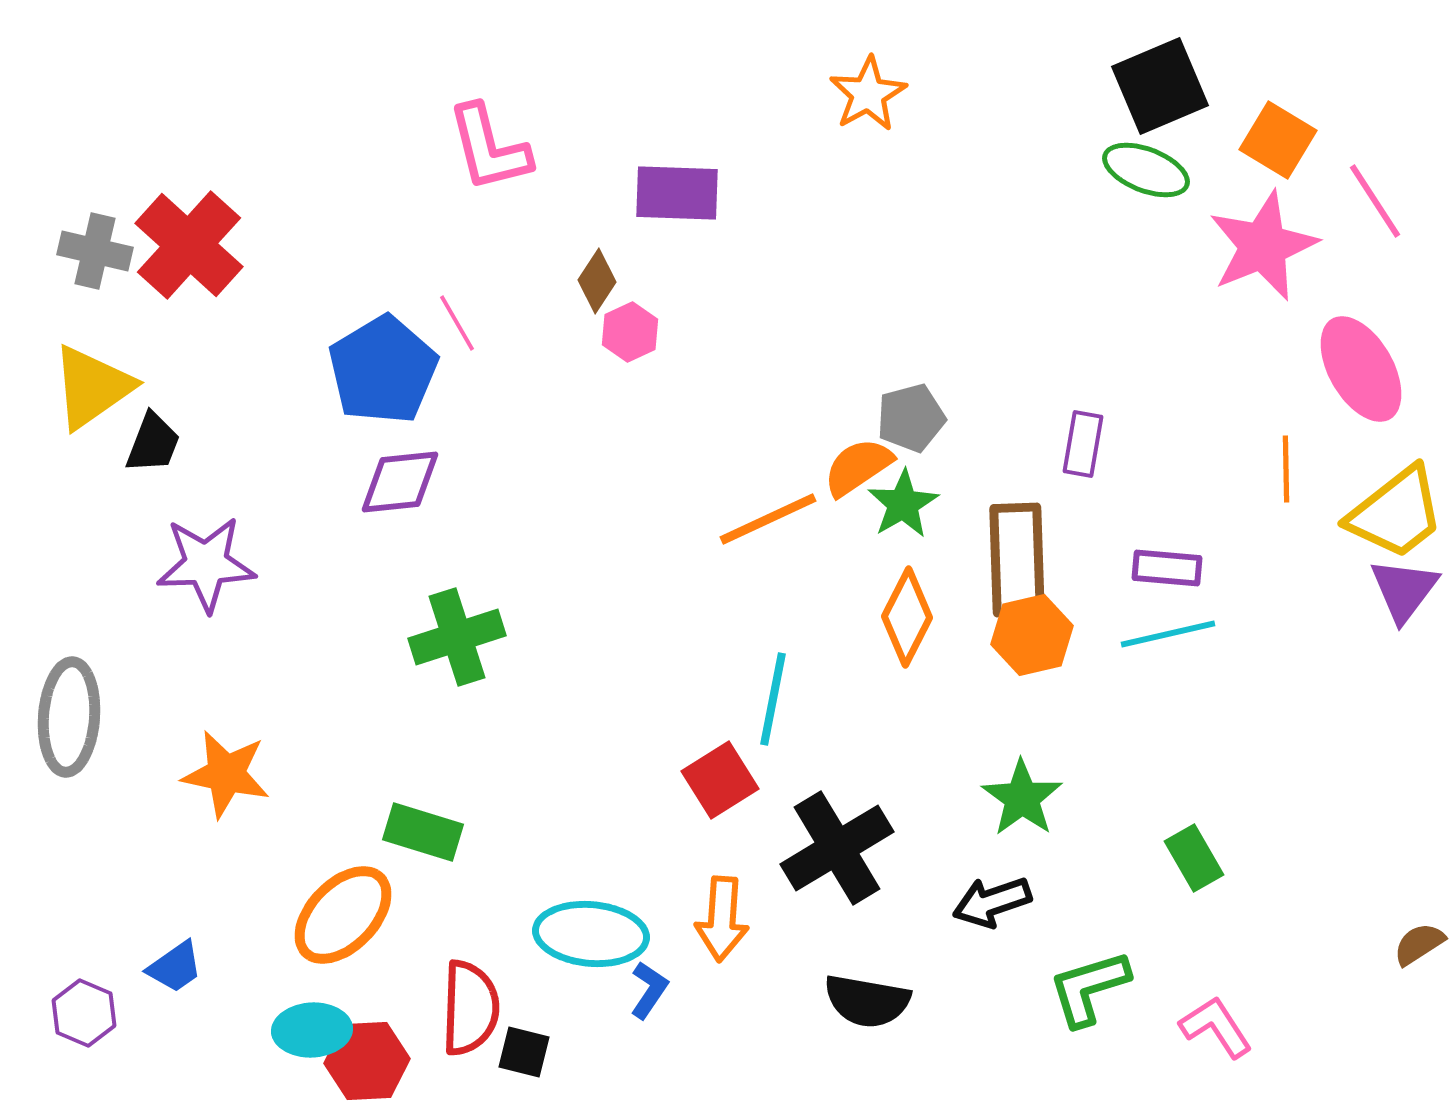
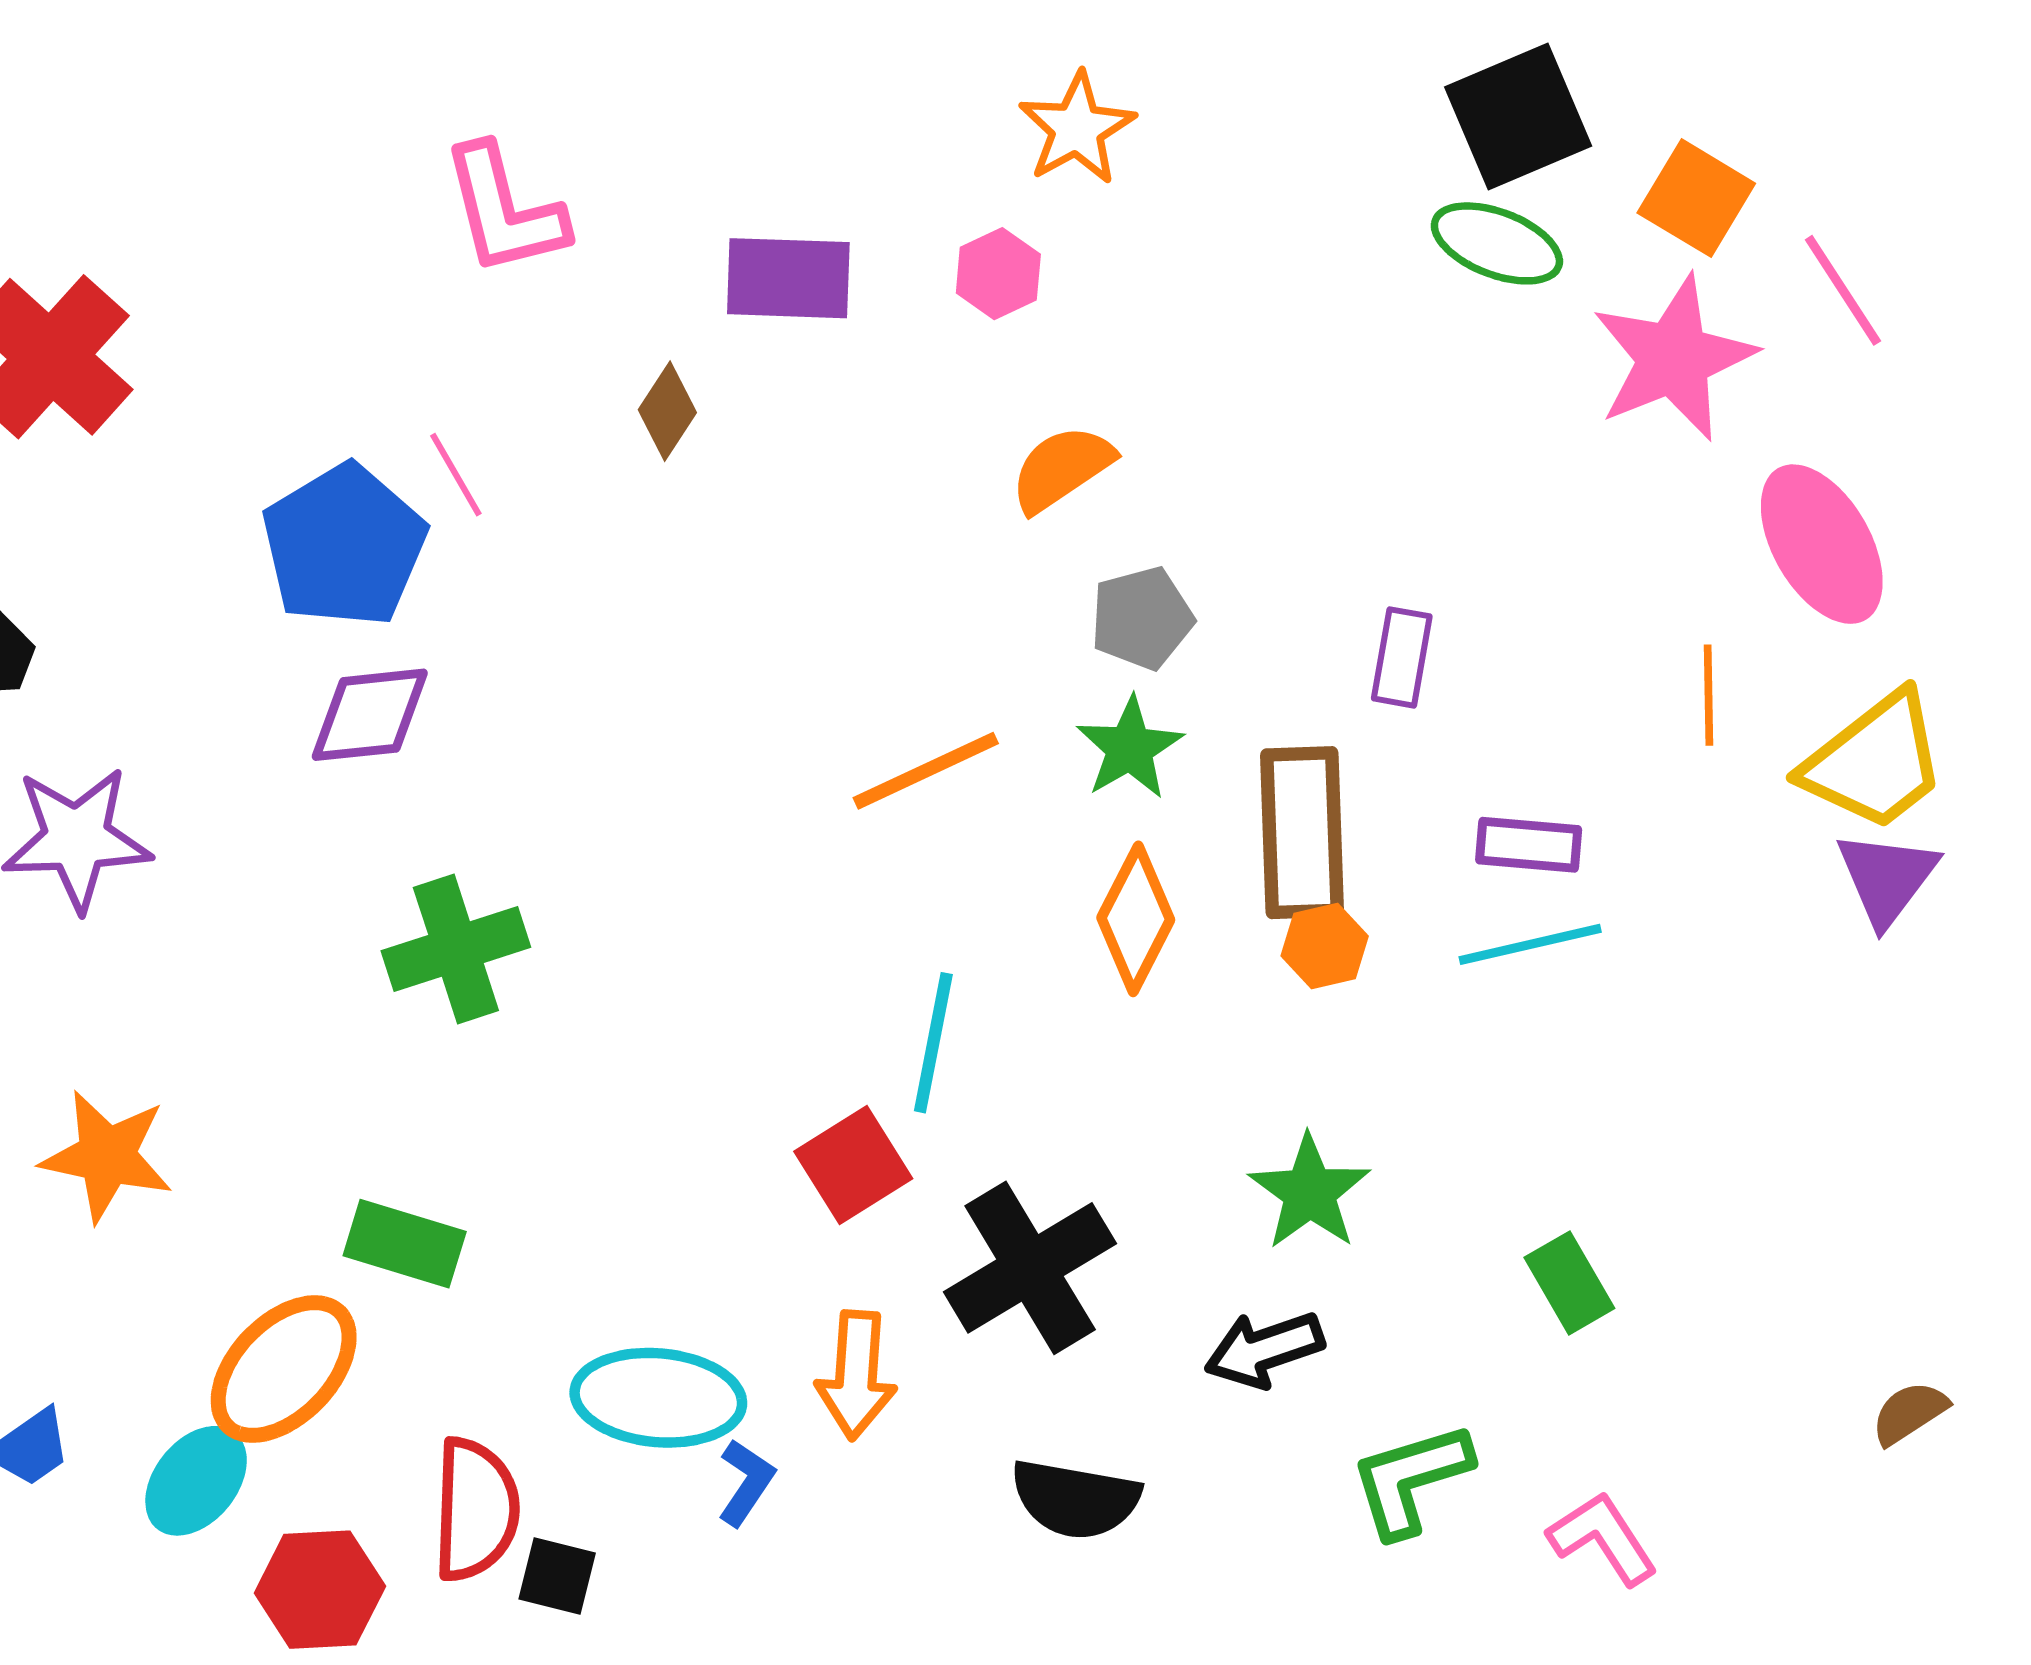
pink hexagon: (630, 332) -> (998, 274), moved
orange semicircle: (858, 467) -> (1062, 469), moved
orange hexagon: (1032, 635) -> (1325, 946), size x0.7
cyan ellipse: (312, 1030) -> (196, 1481), moved, turned -48

